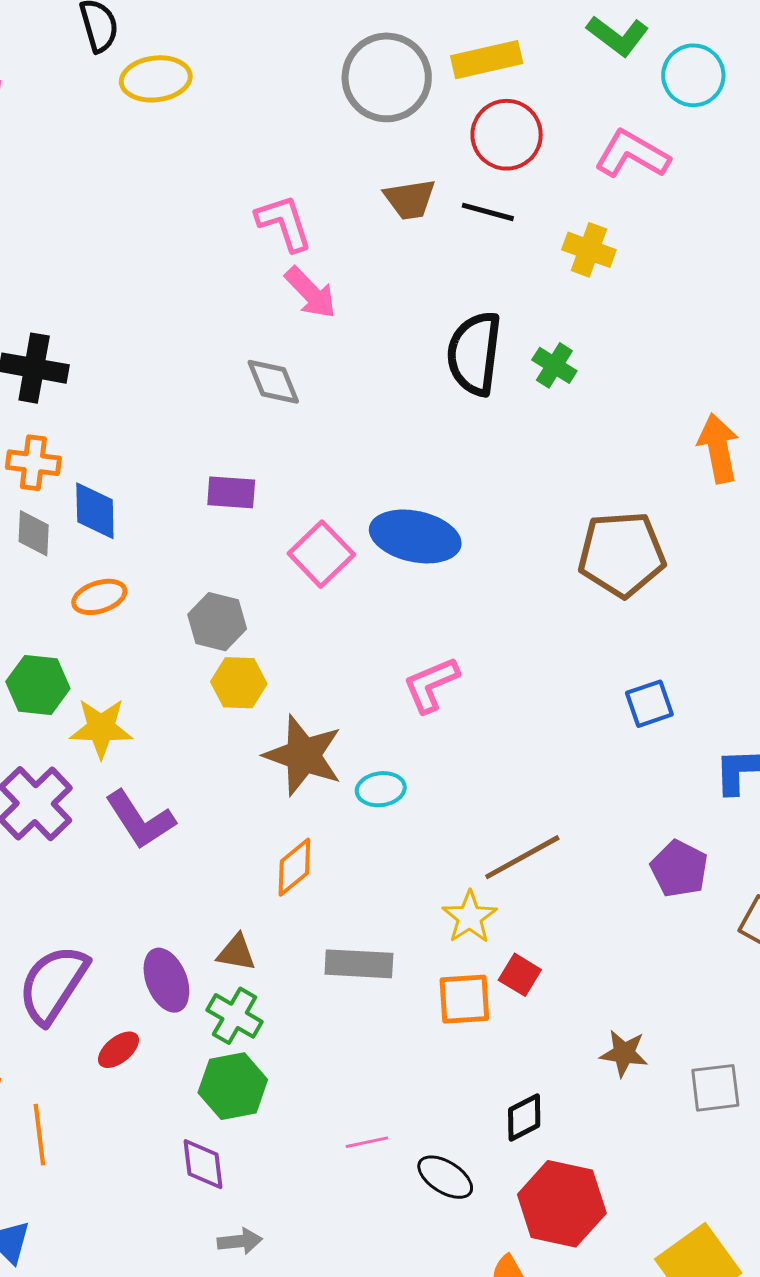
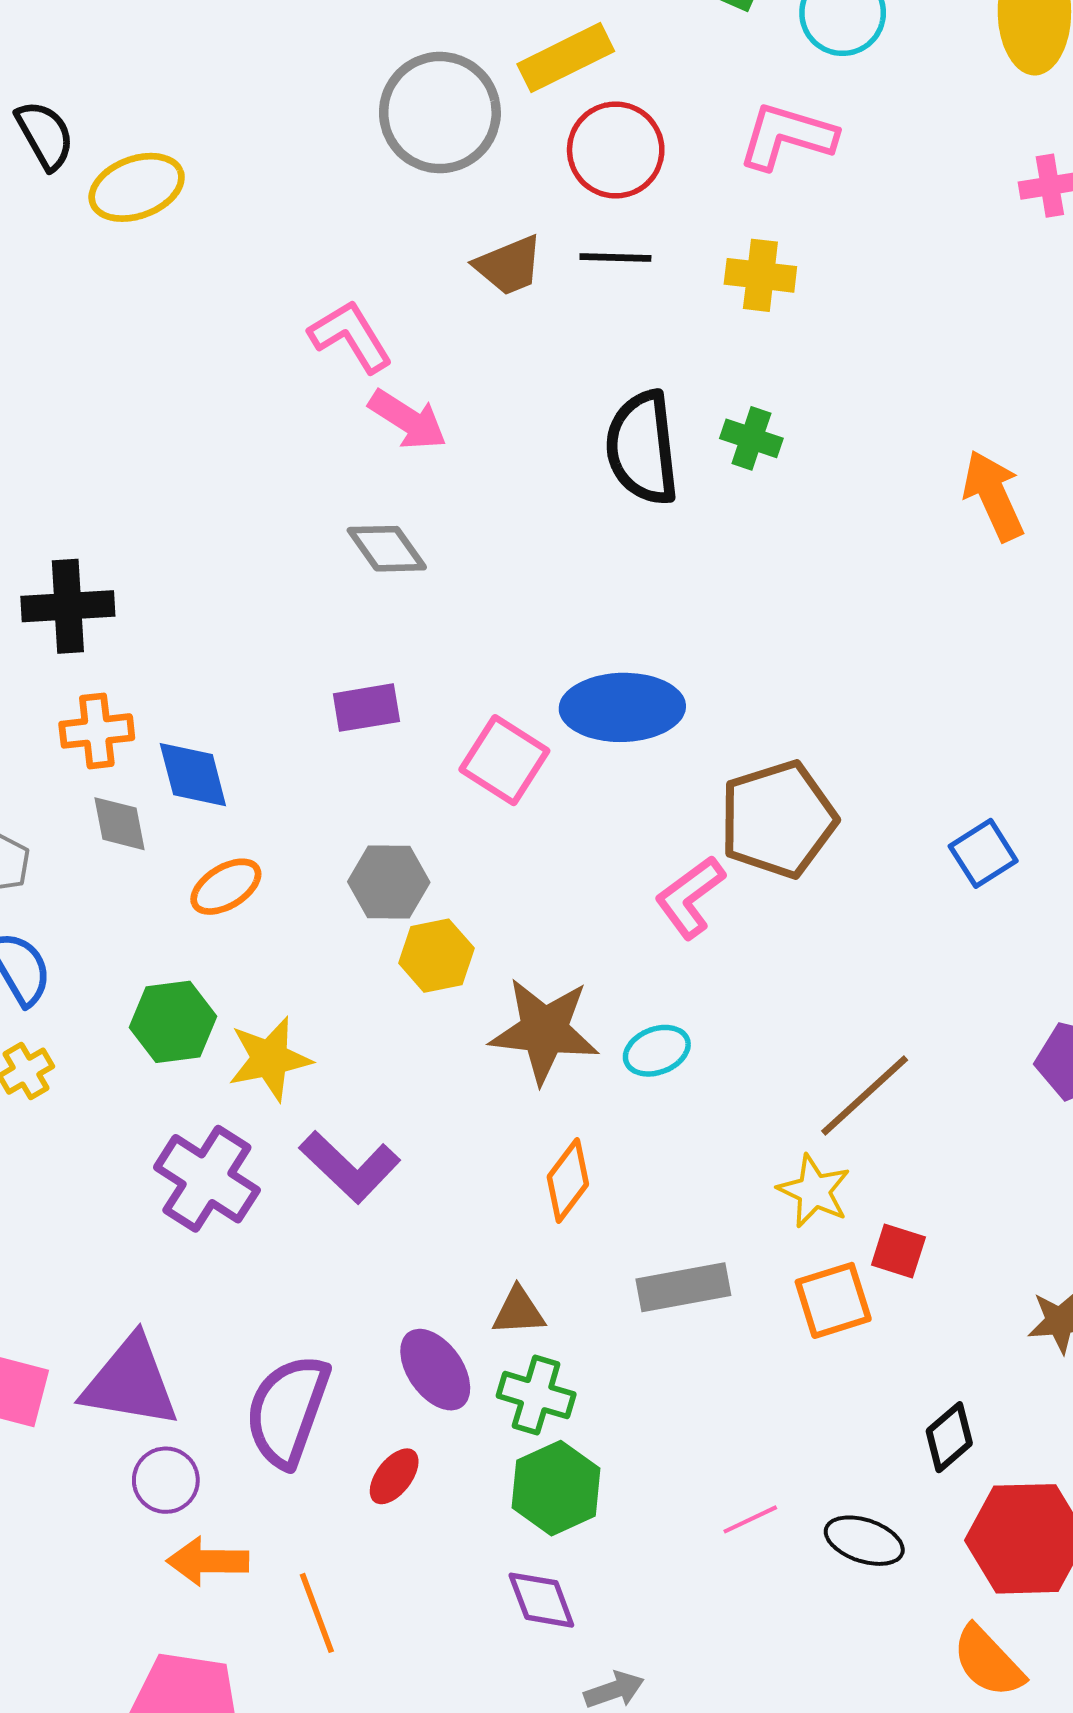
brown pentagon: (622, 554) -> (778, 819), moved

